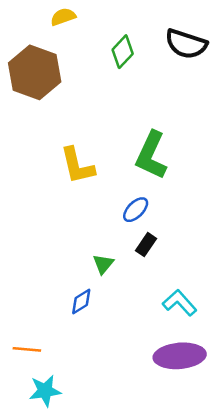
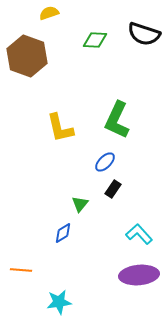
green diamond: (123, 52) -> (95, 40), turned 50
cyan star: (45, 391) -> (59, 302), moved

